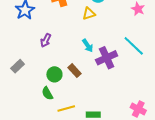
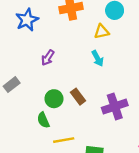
cyan arrow: (88, 46) -> (97, 58), moved
purple cross: (107, 58) -> (115, 106), moved

